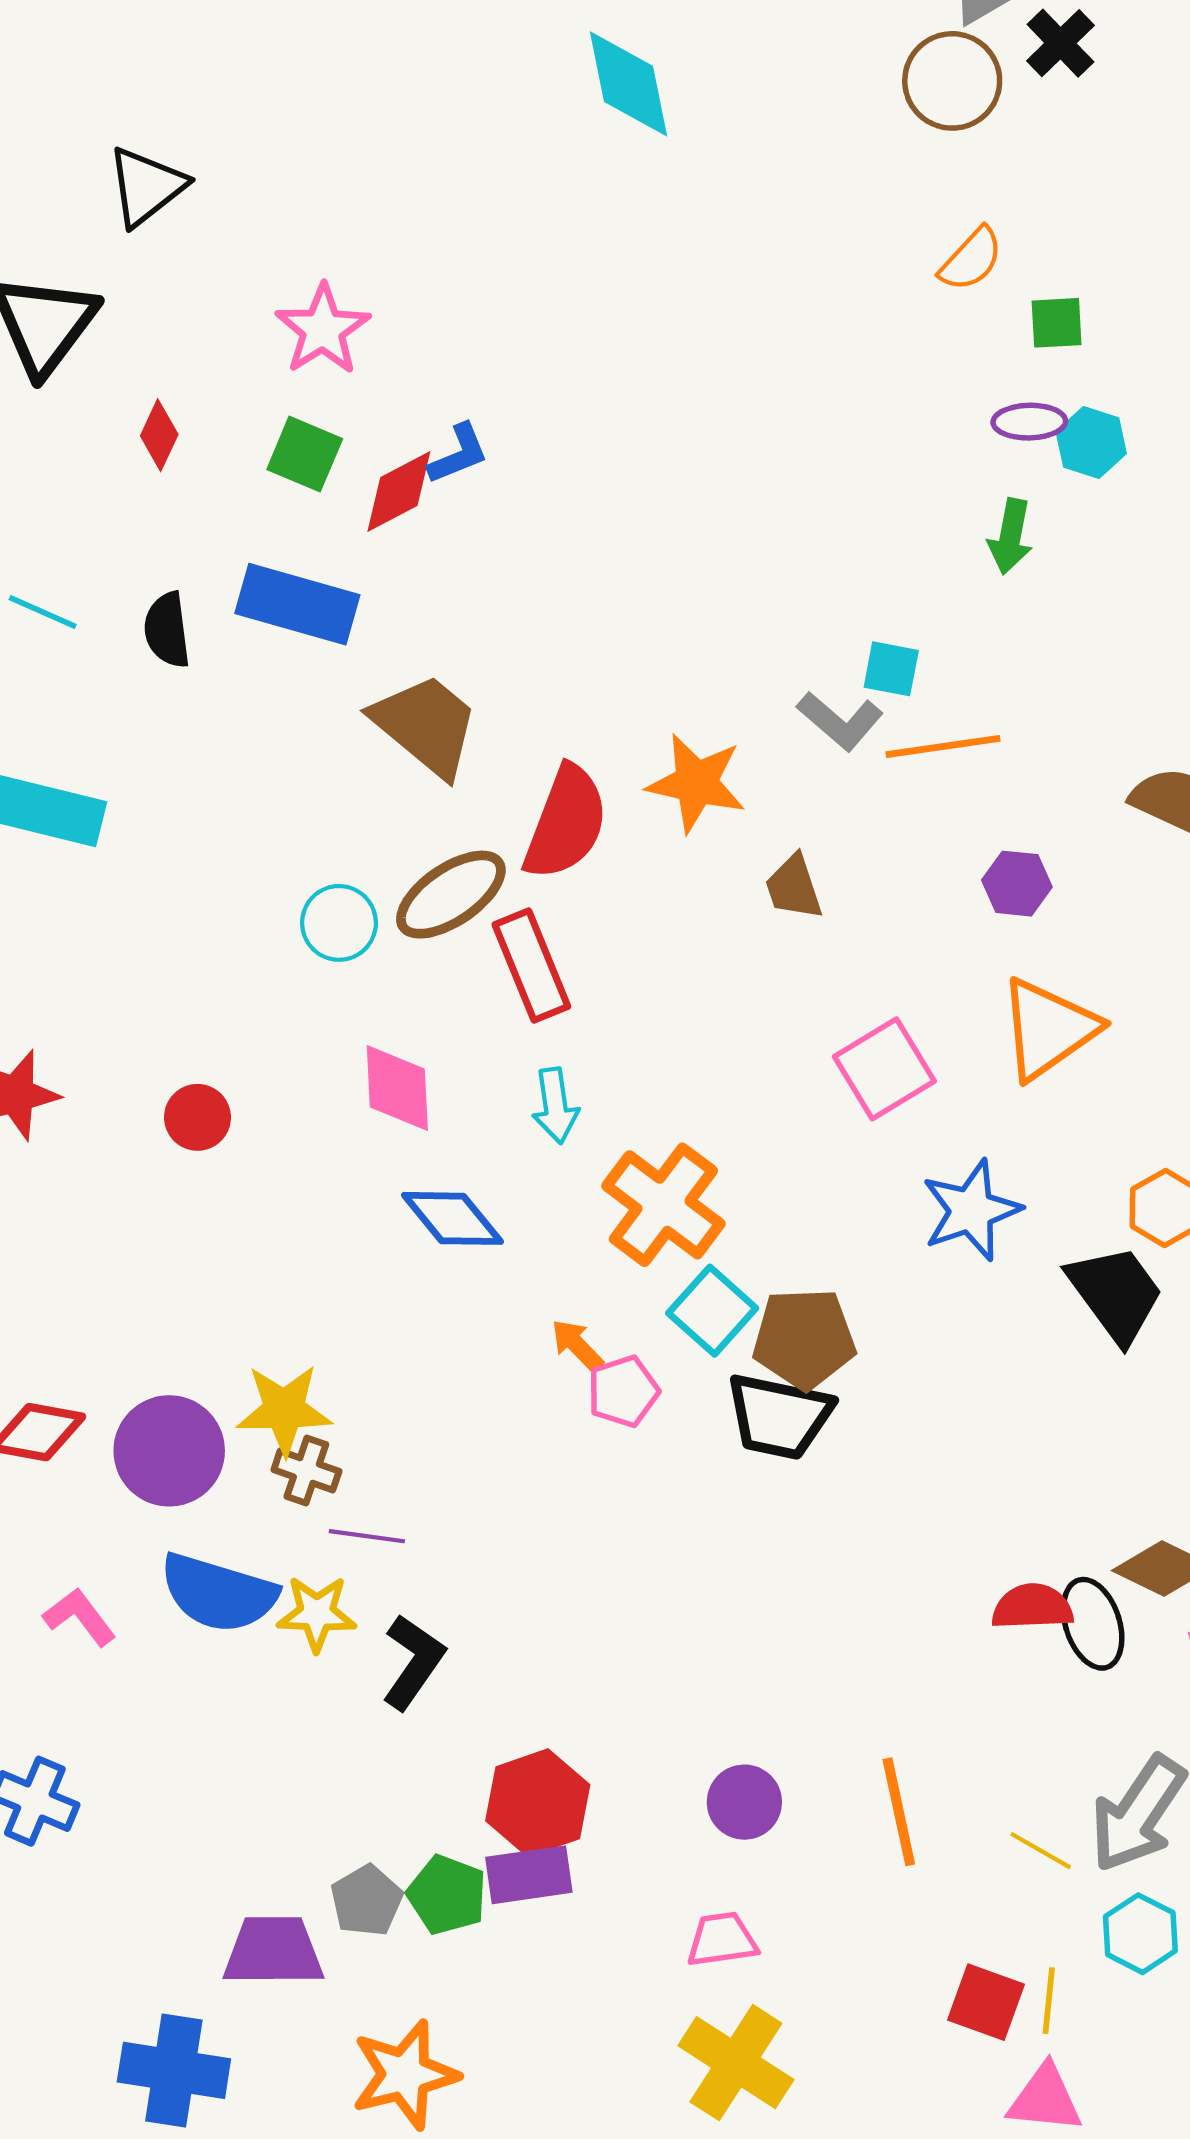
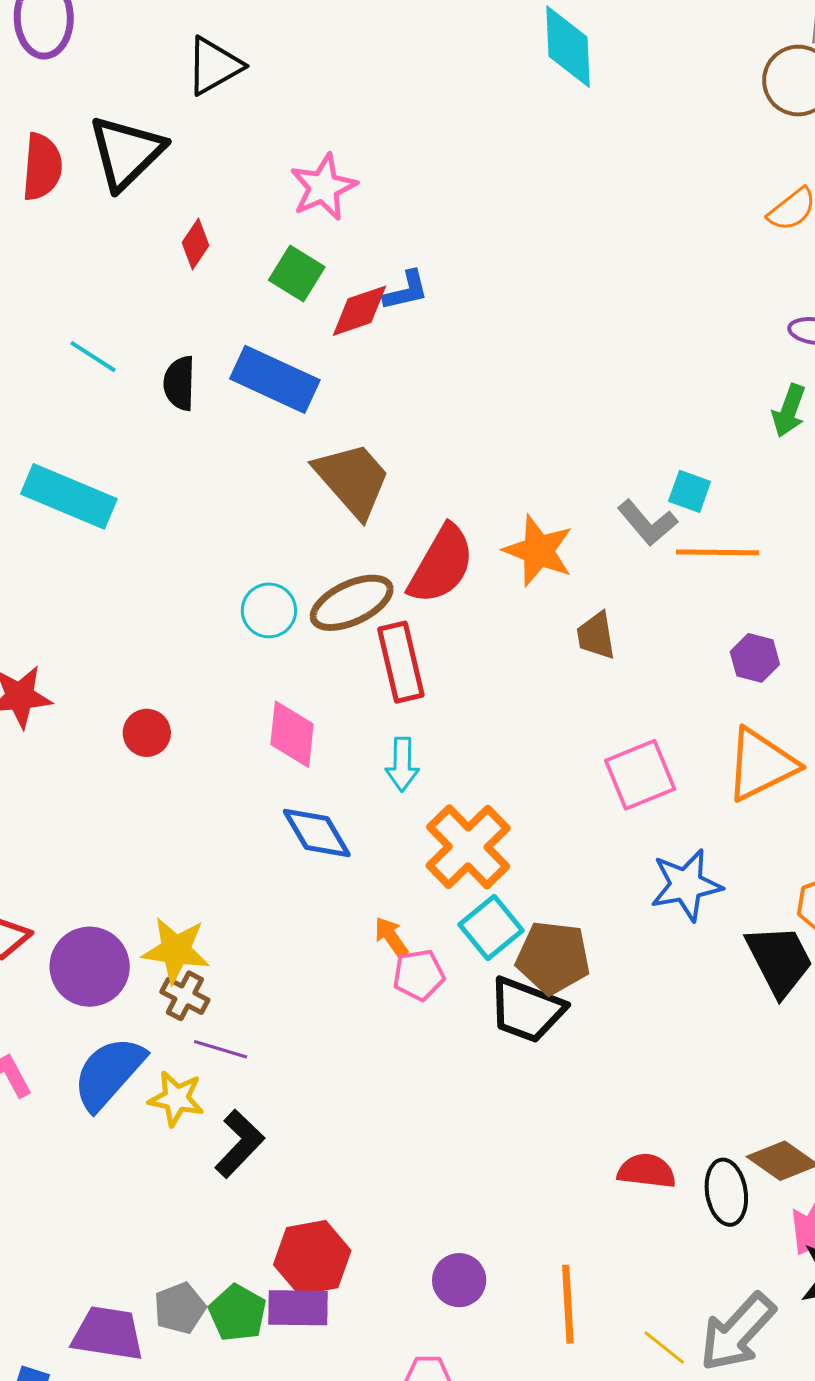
blue semicircle: (218, 1593) -> (109, 1073), turned 106
red semicircle: (1032, 1607) -> (647, 1171), moved

